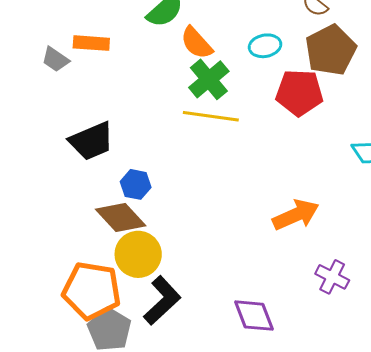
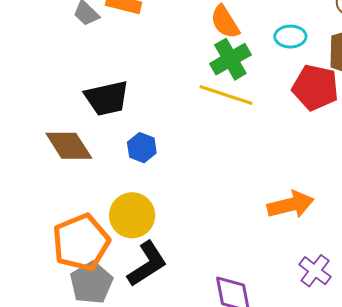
brown diamond: (121, 218) -> (69, 146), moved
orange pentagon: (92, 291) -> (81, 242), turned 30

